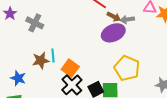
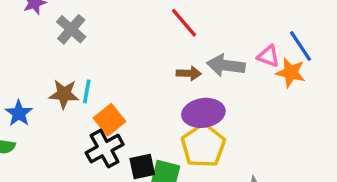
brown arrow: (114, 17) -> (189, 73), moved, turned -40
gray arrow: (127, 20) -> (226, 65), size x1.5
purple ellipse: (113, 33) -> (203, 113), moved

